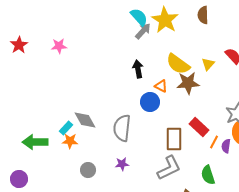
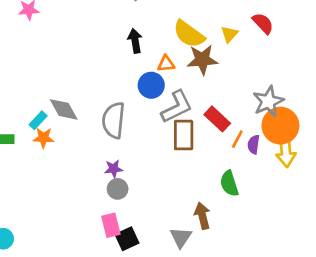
orange triangle: (161, 86) -> (166, 64), turned -32
gray L-shape: (169, 168) -> (177, 107), moved
gray circle: (88, 170) -> (118, 189), moved

